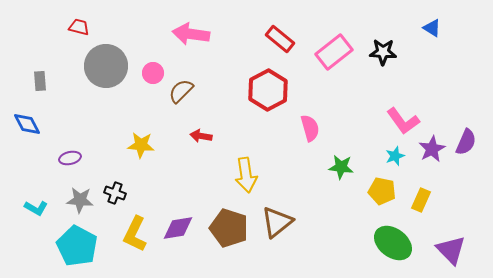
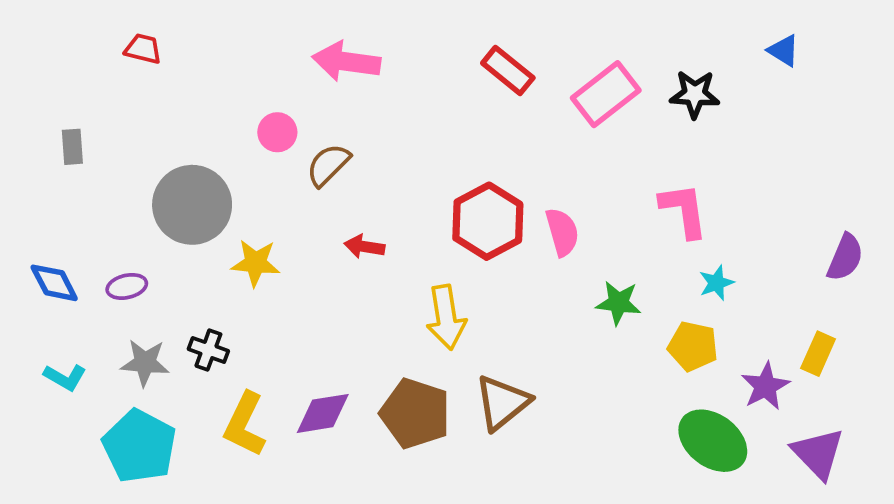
gray circle: (106, 66) -> (192, 205), moved
red hexagon: (268, 90) -> (488, 221), moved
pink L-shape: (403, 121) -> (684, 210), moved, turned -152
blue diamond: (27, 124) -> (54, 283), moved
purple star: (432, 149) -> (765, 386), moved
yellow rectangle: (421, 200) -> (818, 354), moved

